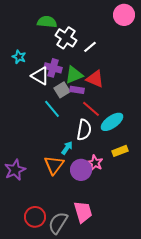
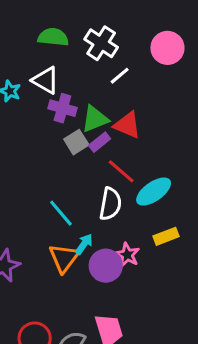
pink circle: (124, 15) -> (167, 48), moved
white cross: (66, 38) -> (101, 43), moved
white triangle: (40, 76) -> (45, 80), moved
purple rectangle: (77, 90) -> (100, 142), turned -48
cyan line: (52, 109) -> (61, 213), moved
cyan arrow: (67, 148) -> (84, 244), moved

